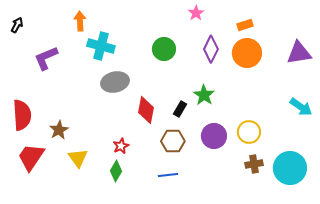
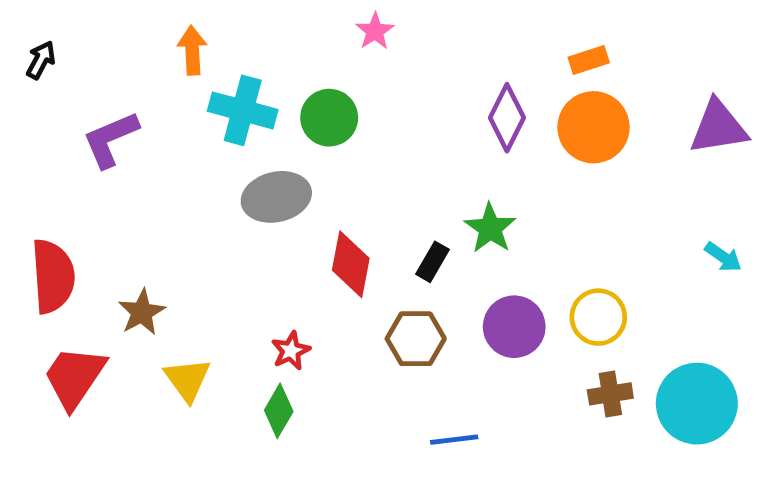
pink star: (196, 13) -> (375, 31), moved
green circle: (164, 49) -> (329, 118), moved
cyan arrow: (301, 107) -> (723, 257), size x0.7
blue line: (168, 175) -> (454, 440), moved

